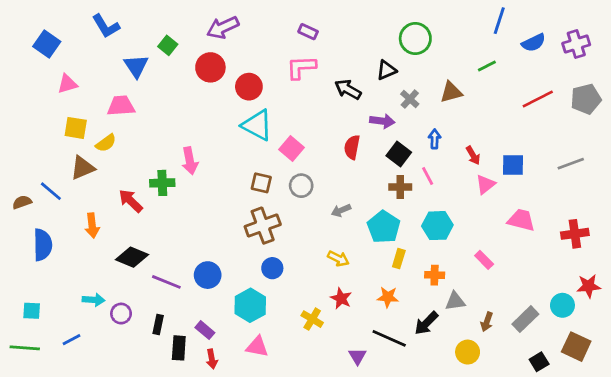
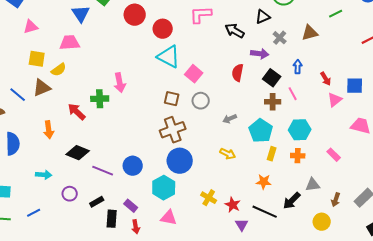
blue line: (51, 191) -> (18, 95), moved
blue circle: (272, 268) -> (180, 161), size x1.6
orange cross: (435, 275) -> (298, 156), moved
red star: (341, 298) -> (233, 205), moved
cyan arrow: (94, 300) -> (44, 175), moved
black rectangle: (158, 325) -> (97, 202), turned 48

